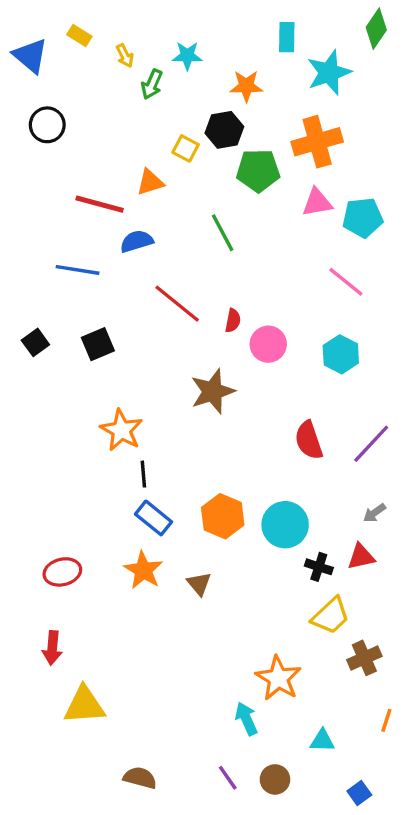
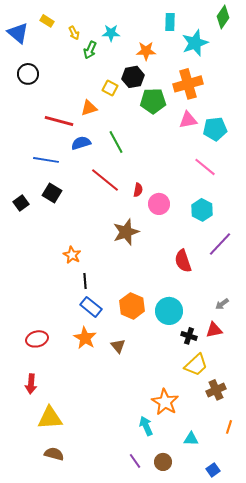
green line: (223, 233) -> (116, 142), moved
black square: (98, 344) -> (52, 193), moved, turned -36
orange star: (121, 430) -> (72, 255), size x0.7
purple line: (371, 444) -> (220, 244), moved
brown semicircle: (140, 778) -> (54, 454), moved

